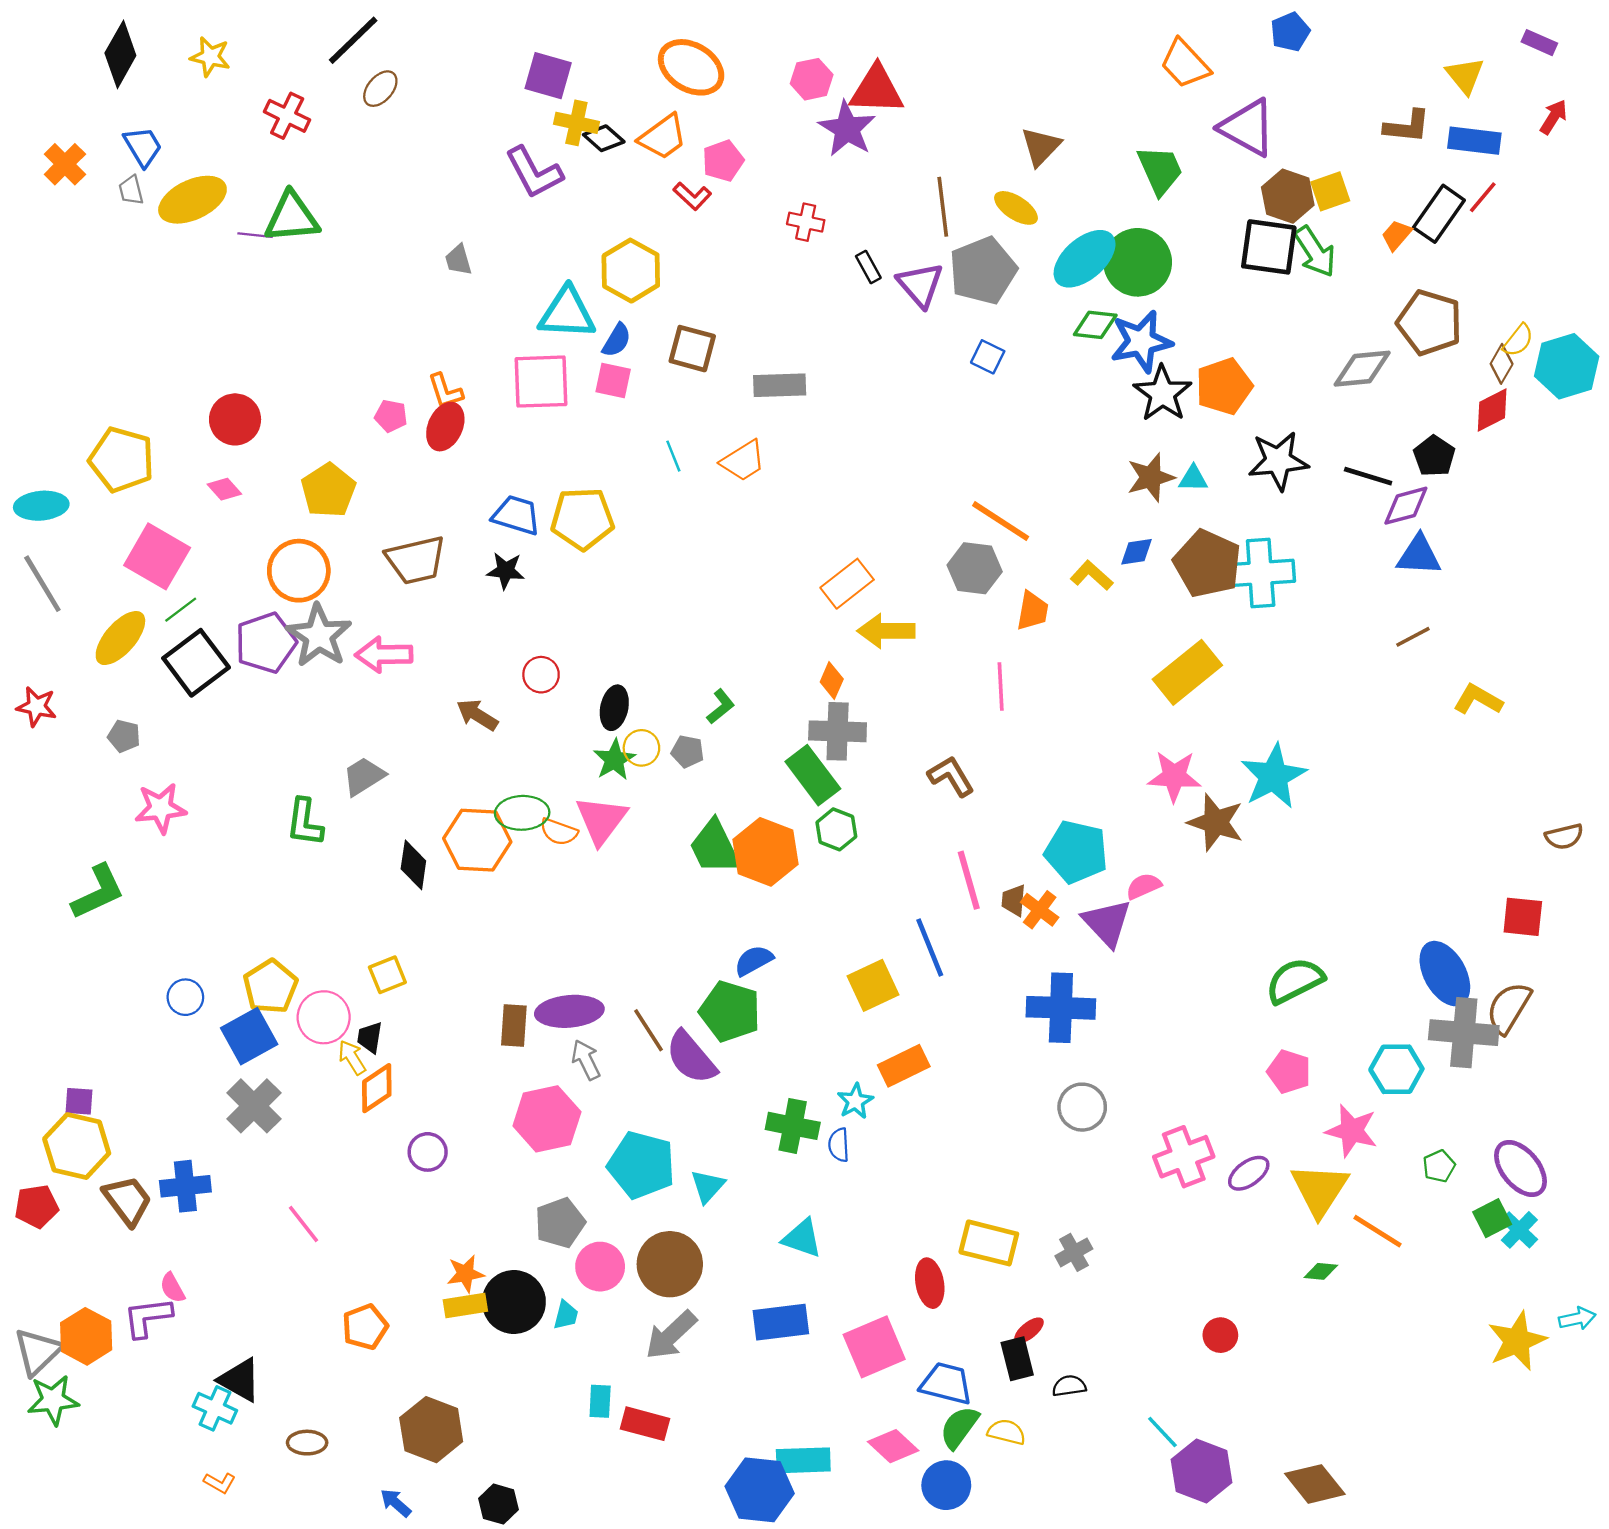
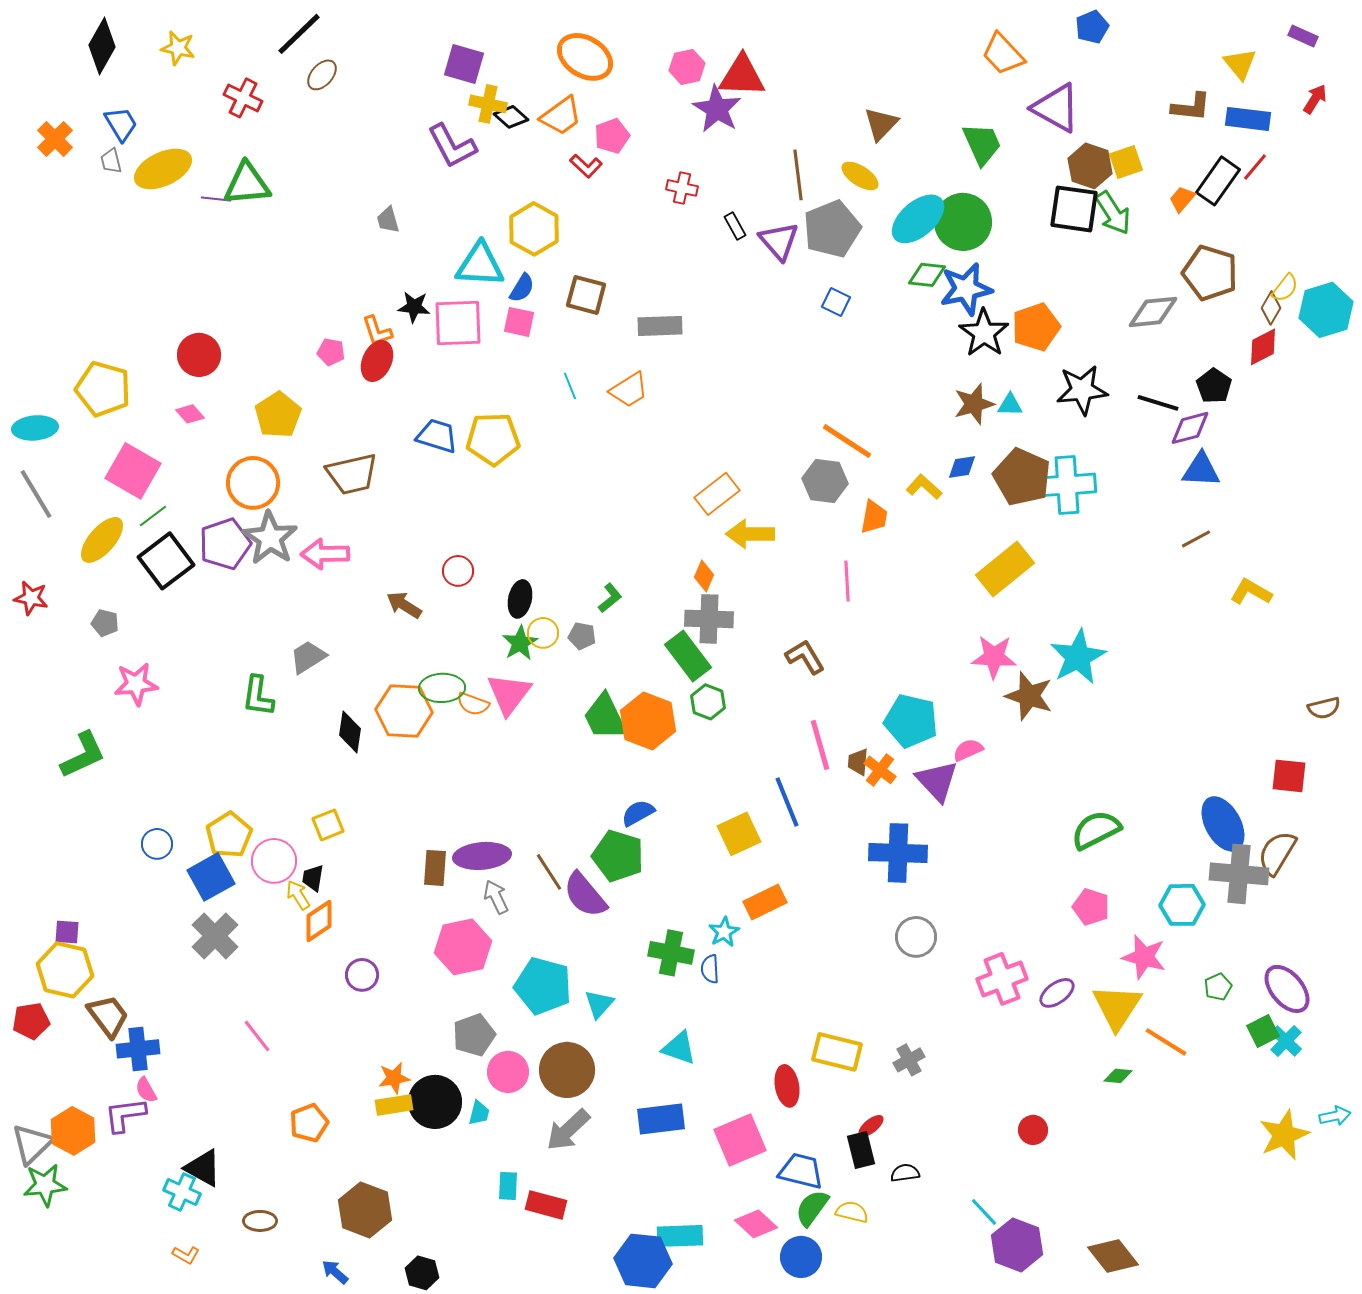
black star: (506, 571) -> (414, 307), moved
blue cross: (185, 1186) -> (138, 1049), moved

